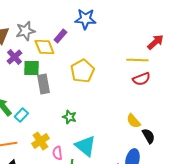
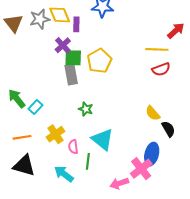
purple rectangle: (60, 36) -> (76, 24), turned -40
yellow diamond: (44, 47) -> (60, 15), moved
purple cross: (14, 57) -> (63, 45), moved
green square: (31, 68) -> (73, 58), moved
gray rectangle: (43, 84) -> (71, 75), moved

